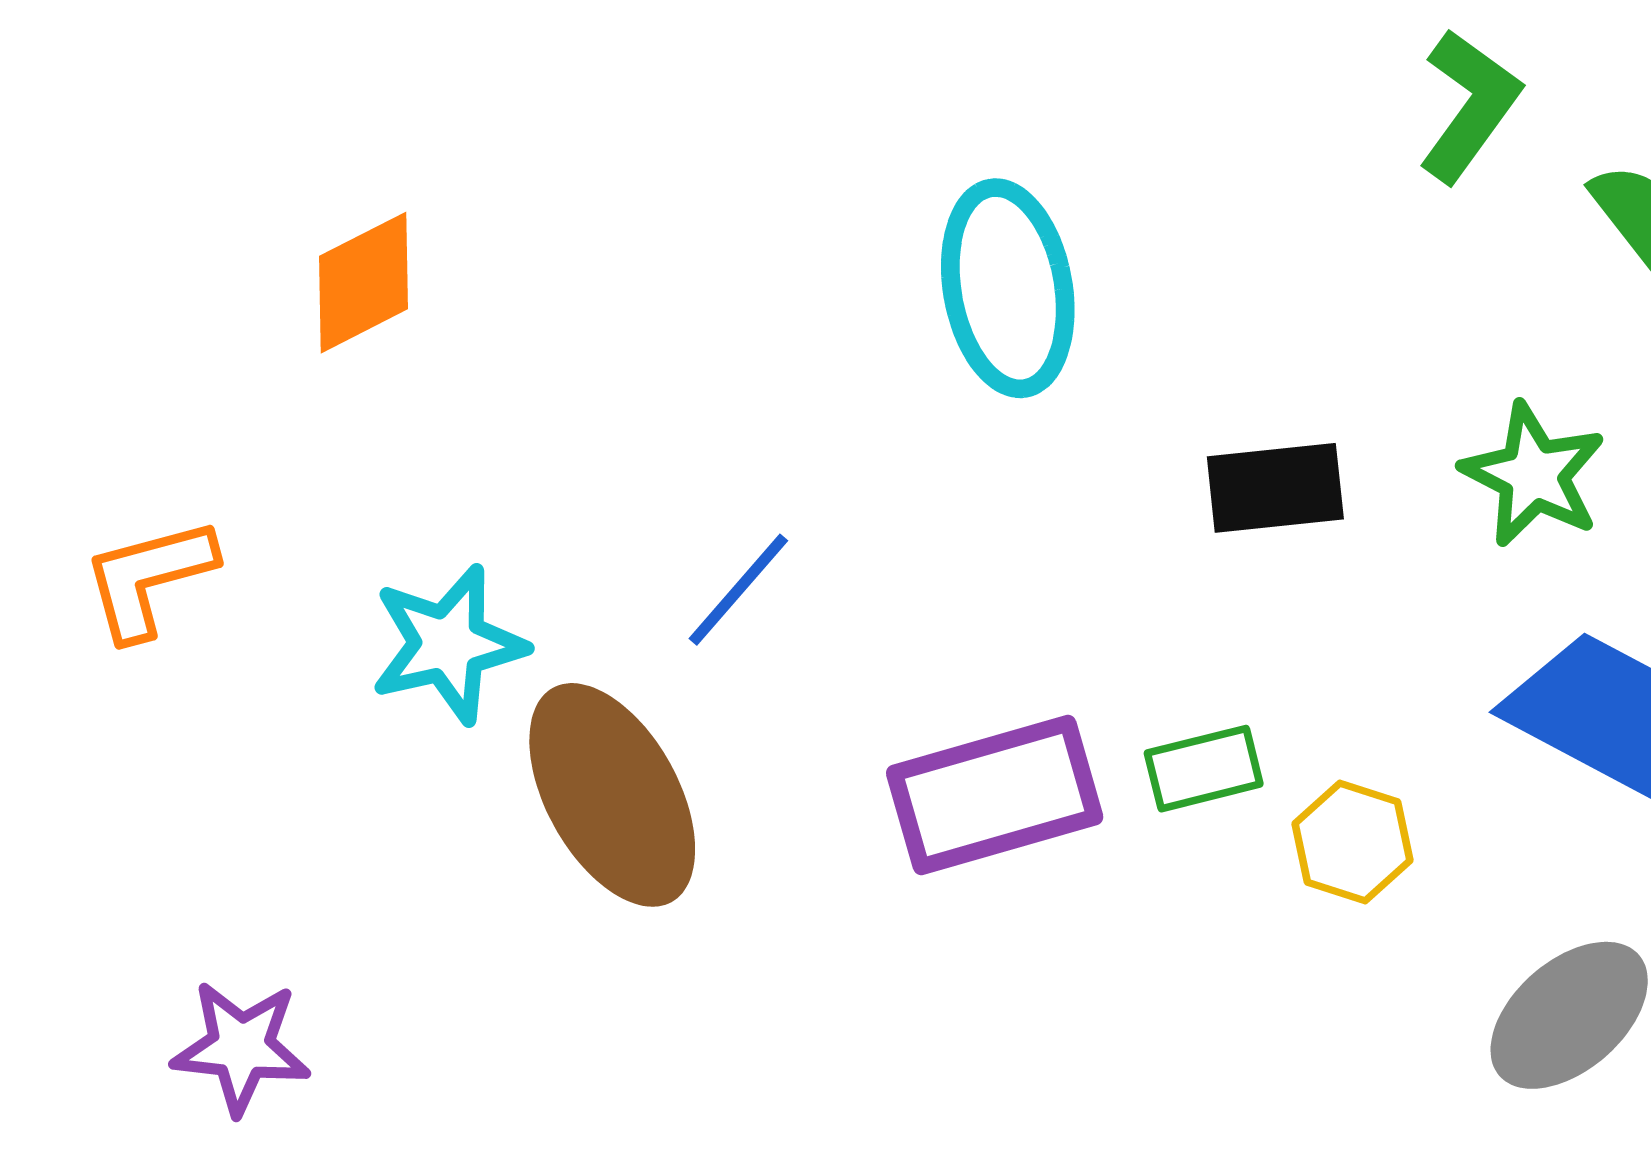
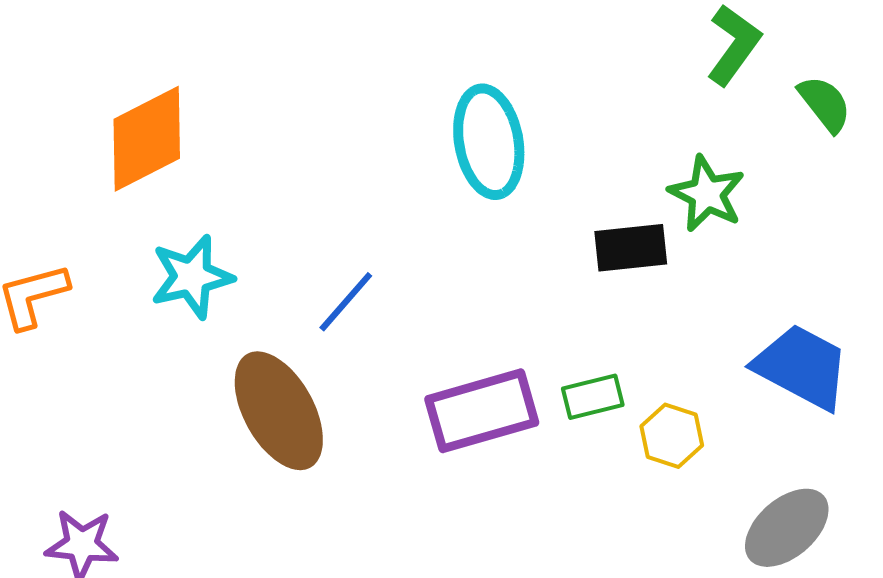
orange diamond: (364, 283) -> (147, 139), size x1.4
green star: (1533, 475) -> (707, 194), moved
cyan star: (448, 644) -> (192, 277), moved

